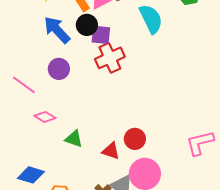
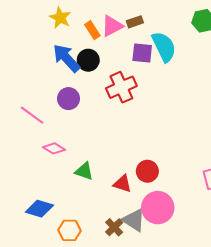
black circle: (87, 25) -> (88, 60), moved
purple square: (101, 35) -> (142, 53), moved

